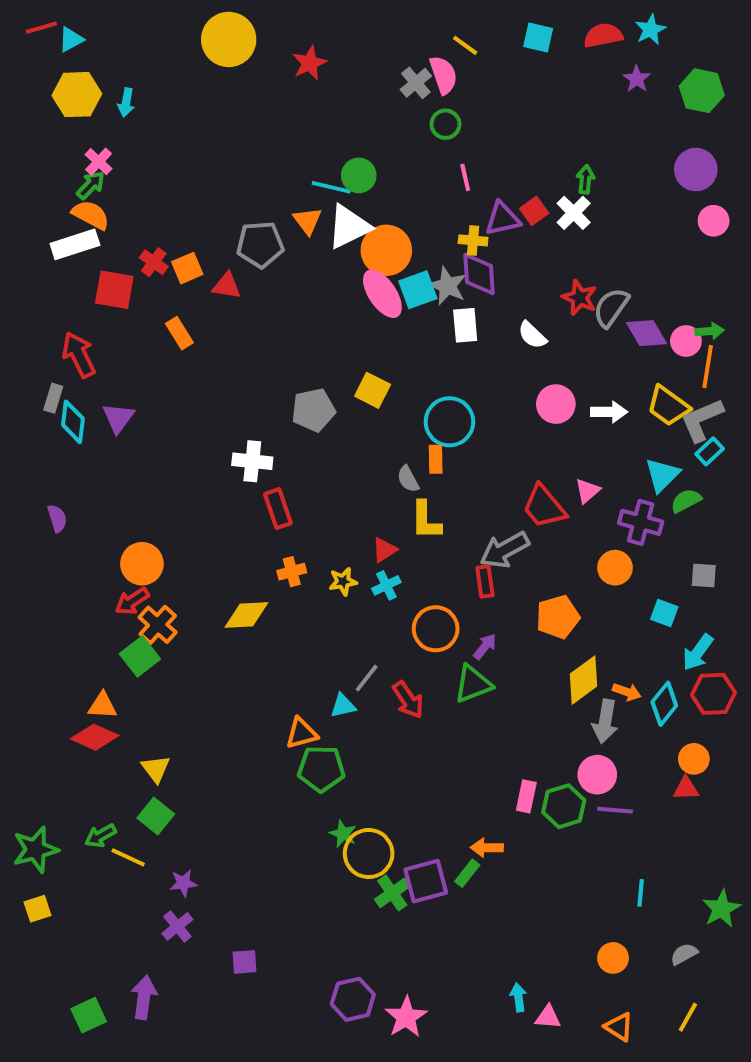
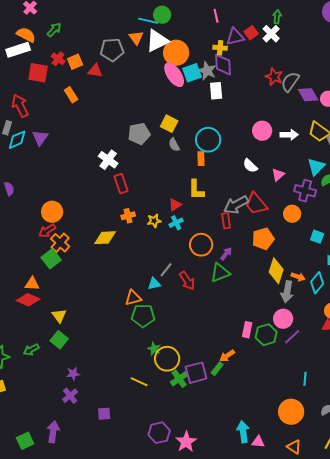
green arrow: (91, 185) -> (54, 30), moved
white semicircle: (532, 335) -> (250, 166), moved
cyan diamond: (73, 422) -> (17, 140), turned 60
white cross: (252, 461) -> (108, 160), turned 30
gray semicircle: (408, 479) -> (174, 145), moved
red trapezoid: (544, 507) -> (256, 204), moved
yellow diamond: (583, 680) -> (276, 271), turned -35
purple line: (615, 810) -> (292, 337), turned -48
orange arrow: (487, 848) -> (227, 356), turned -35
yellow line: (128, 857) -> (139, 382), moved
orange circle: (613, 958) -> (291, 412), size x1.6
cyan arrow: (518, 997) -> (243, 432), size x1.5

